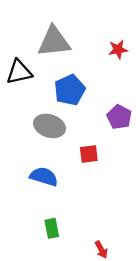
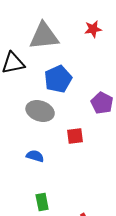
red star: (118, 49) -> (93, 29), moved
blue semicircle: (44, 177) -> (35, 156), size x0.7

